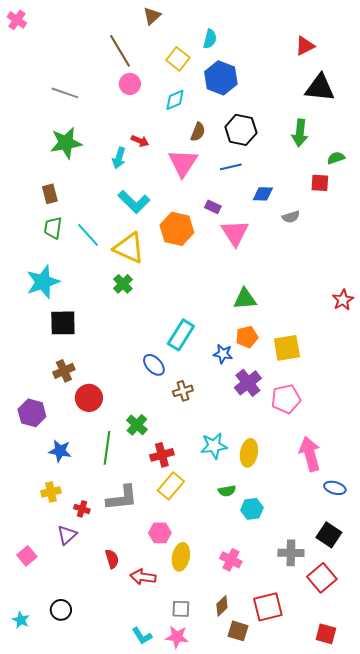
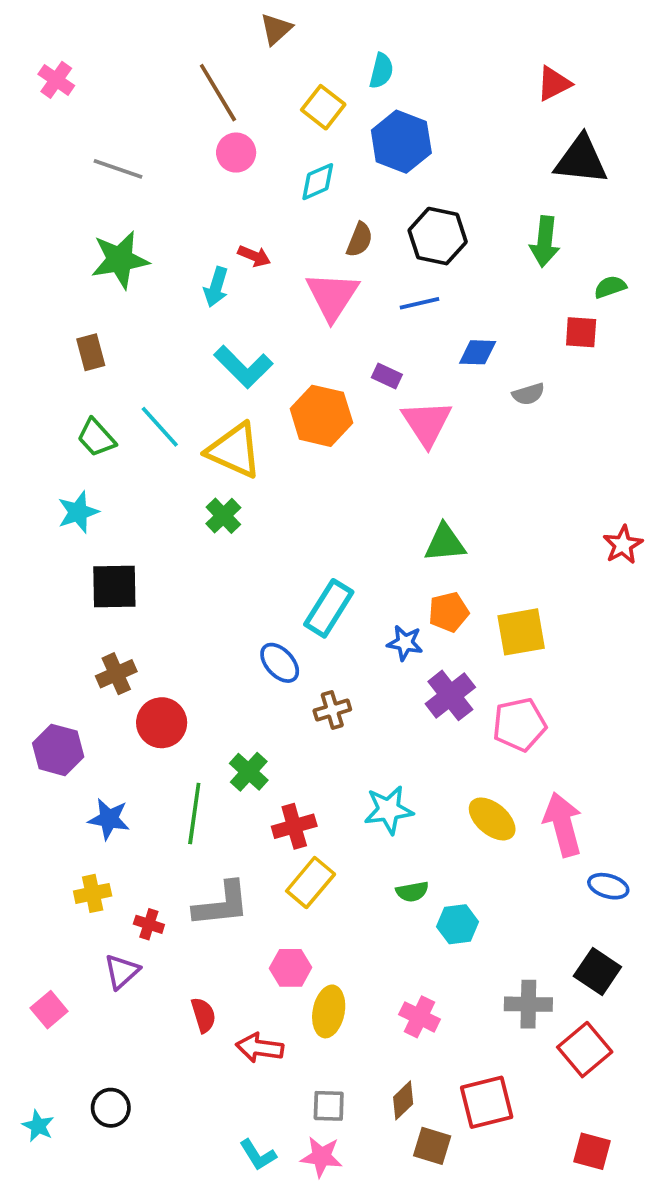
pink cross: (17, 20) -> (56, 80), moved
green trapezoid: (53, 228) -> (96, 438), moved, turned -50
cyan star: (43, 282) -> (78, 512), size x0.7
yellow ellipse: (249, 453) -> (492, 819), moved, turned -60

